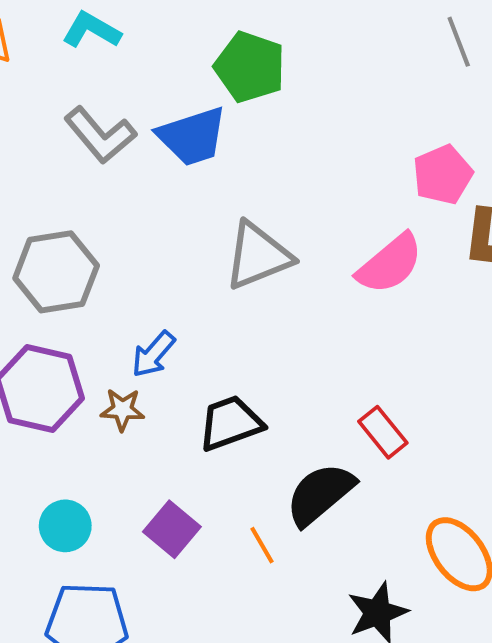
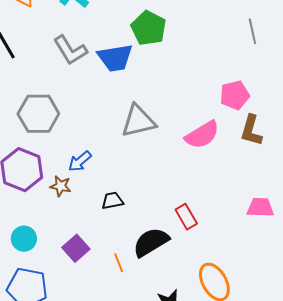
black trapezoid: (230, 423) -> (112, 201), size x0.7

